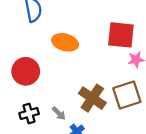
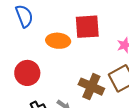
red square: (121, 35) -> (87, 27), moved

